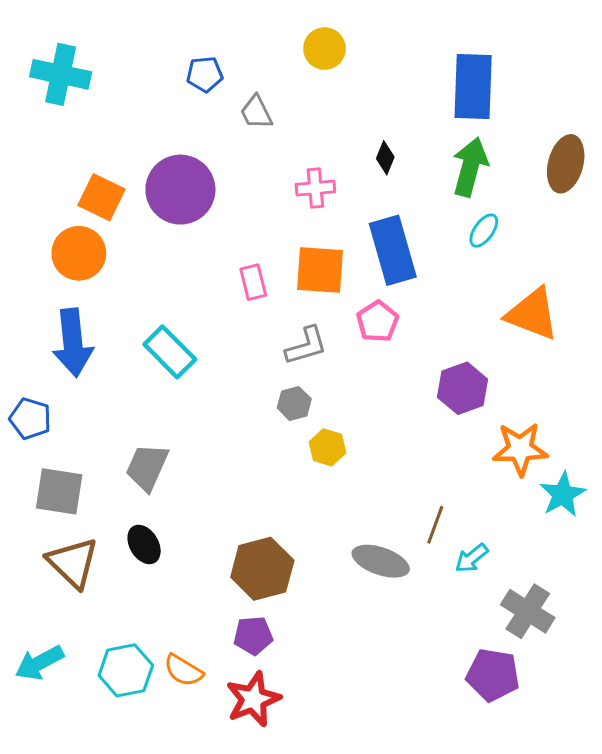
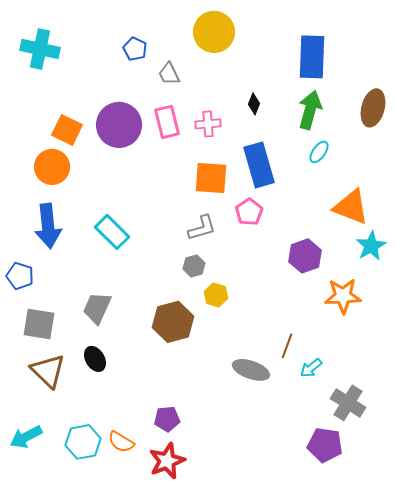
yellow circle: (325, 49) -> (214, 32), size x1.5
blue pentagon: (205, 74) -> (135, 49), turned 30
pink rectangle: (253, 282) -> (167, 122), moved, size x1.4
cyan star: (563, 494) -> (371, 246), moved
brown hexagon: (262, 569) -> (173, 322), moved

